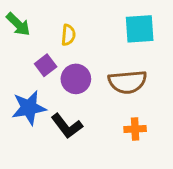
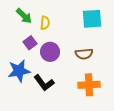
green arrow: (18, 24) -> (24, 16), moved
brown semicircle: (127, 82) -> (84, 54), size x0.7
orange cross: (135, 129) -> (89, 85), size x1.5

